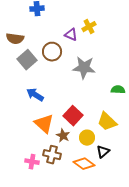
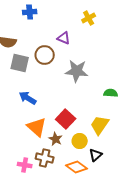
yellow cross: (89, 27) -> (89, 18), moved
gray square: (27, 60) -> (20, 63), turned -36
yellow trapezoid: (107, 122) -> (100, 125), turned 80

